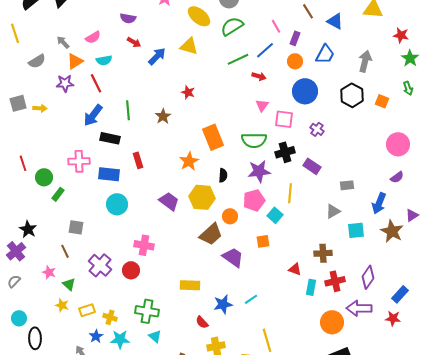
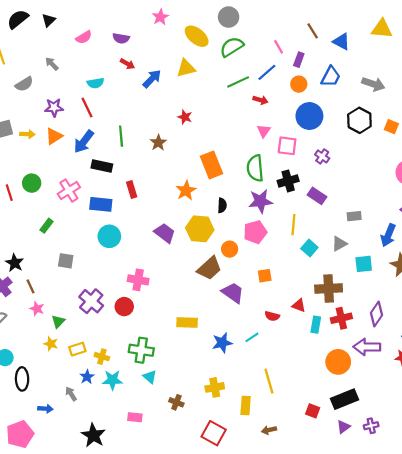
pink semicircle: (93, 37) -> (84, 37), moved
yellow triangle: (189, 46) -> (186, 68), turned -30
orange triangle: (75, 61) -> (54, 136), moved
gray arrow: (365, 61) -> (373, 84), turned 95
green semicircle: (254, 140) -> (255, 168), turned 85
pink cross: (79, 161) -> (69, 191), turned -30
green circle: (44, 177) -> (32, 183), moved
cyan square: (275, 215) -> (309, 248), moved
brown line: (65, 251) -> (31, 286), moved
brown cross: (323, 253) -> (329, 288), size x1.4
green triangle: (69, 284) -> (58, 321), turned 32
red semicircle: (202, 322) -> (272, 316), moved, turned -32

